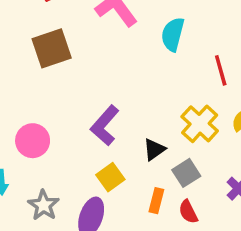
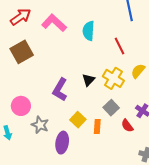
black triangle: (154, 149) -> (88, 80), moved
yellow square: (110, 177) -> (78, 120), moved
gray star: (44, 205) -> (40, 125), moved
red semicircle: (188, 212) -> (127, 126), moved

